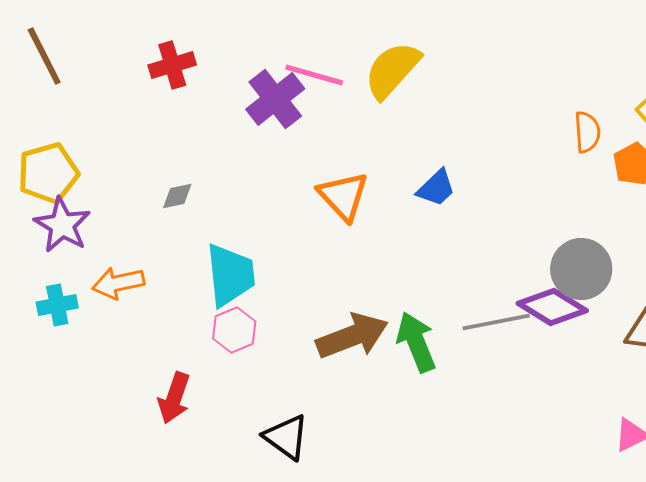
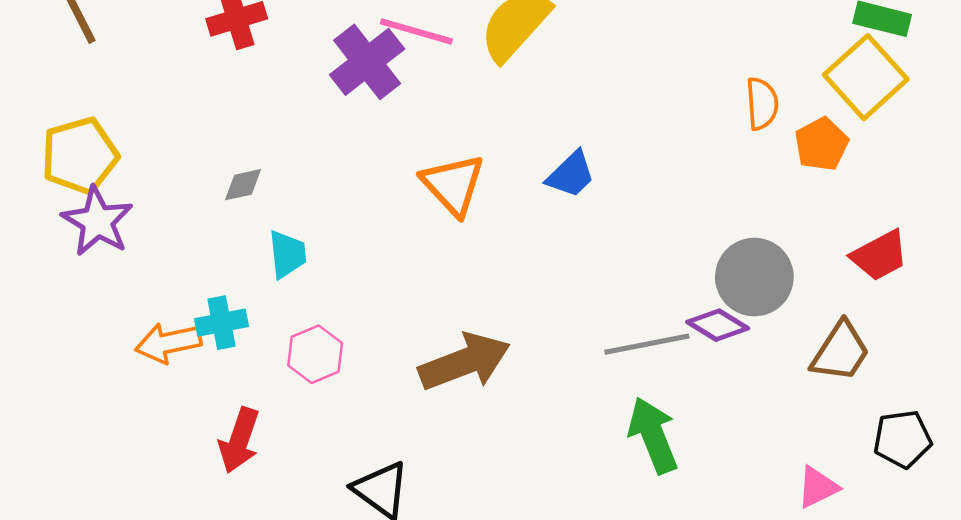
cyan trapezoid: (230, 275) -> (287, 254), moved, size x0.6
orange arrow: (118, 283) -> (168, 343), moved
cyan cross: (57, 305) -> (221, 323), moved
purple diamond: (552, 307) -> (718, 325), size x0.7
green arrow: (416, 342) -> (653, 435), moved

